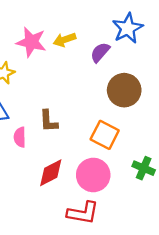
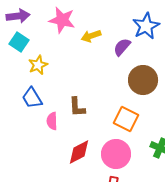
pink star: (31, 42) -> (62, 20), moved

